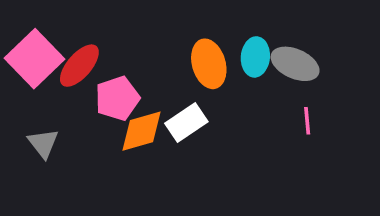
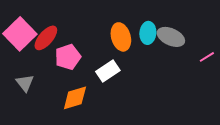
pink line: (307, 121) -> (207, 57), moved, turned 63
orange diamond: (141, 131) -> (75, 98), moved

